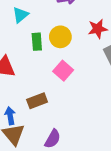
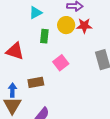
red star: (98, 29) -> (84, 26), moved
yellow circle: (60, 37) -> (66, 25), moved

